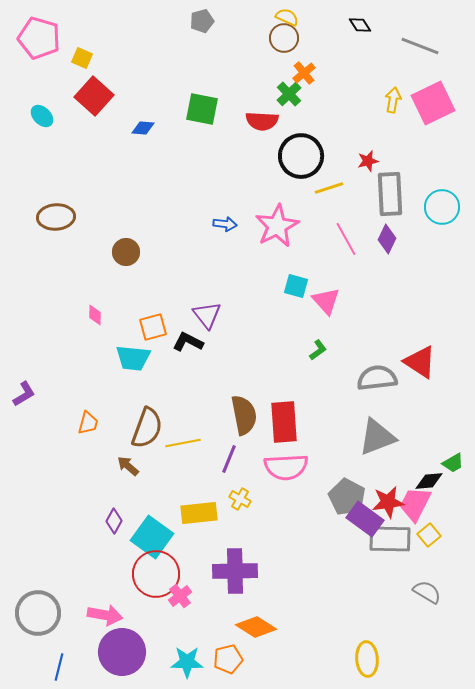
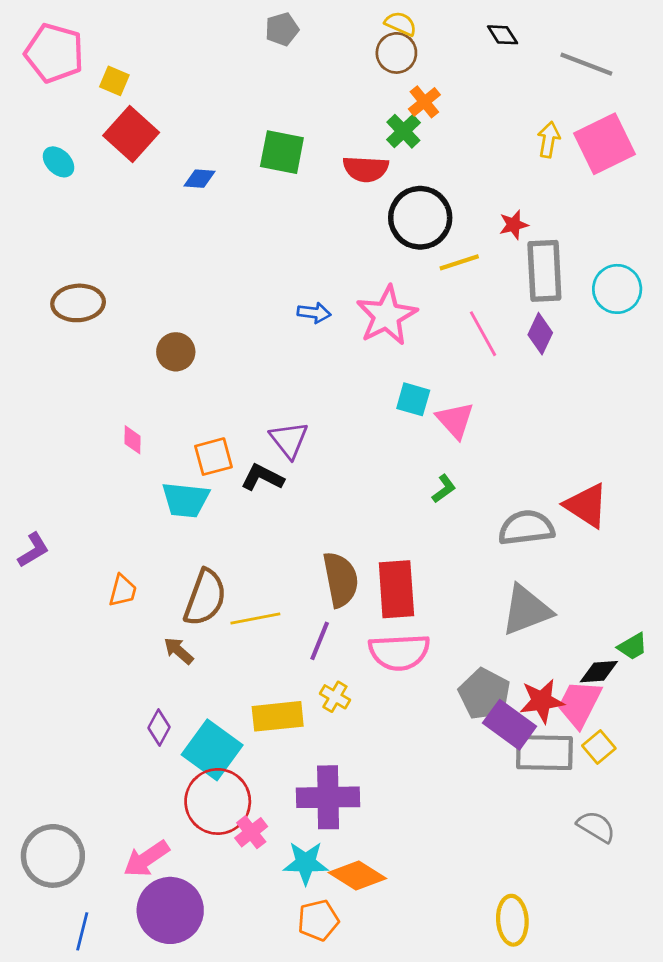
pink arrow: (105, 615) -> (146, 859), turned 136
cyan star: (187, 662) -> (306, 863), moved

